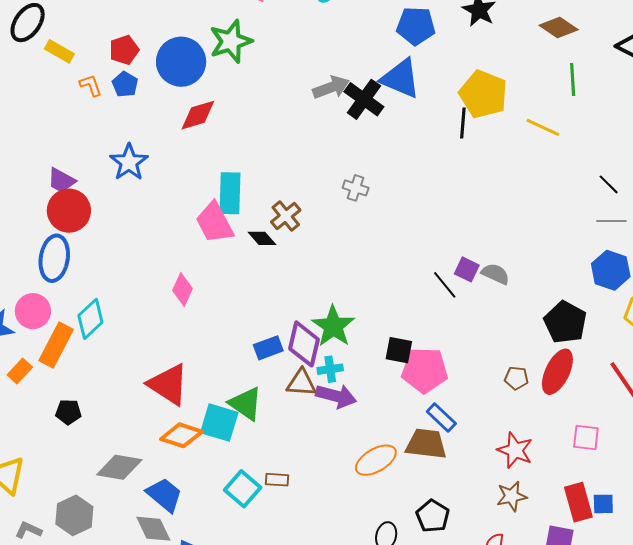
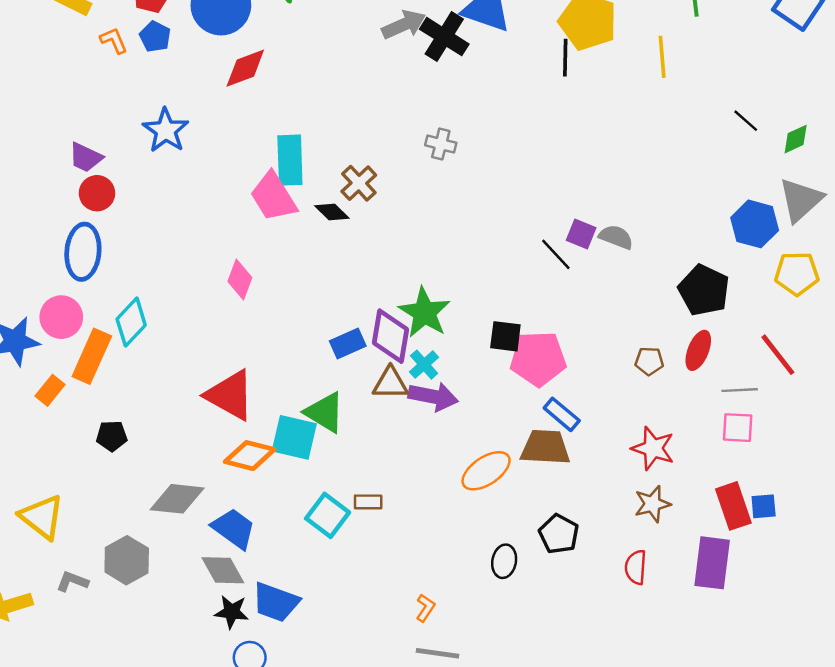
yellow line: (543, 127) -> (662, 57), turned 64
red circle: (69, 211) -> (97, 193), size x0.7
gray line: (611, 221) -> (740, 390), moved
cyan cross: (330, 369) -> (424, 365), turned -30
red ellipse: (557, 372) -> (698, 350), size x0.7

